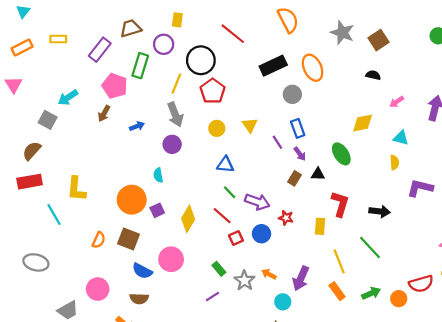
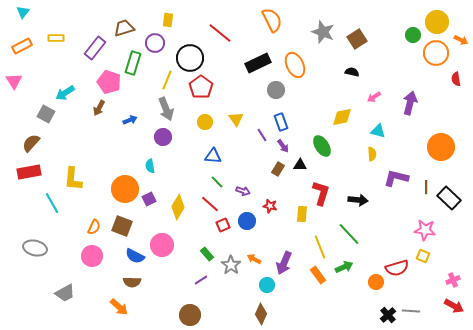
purple arrow: (257, 202) -> (243, 191), size x0.6
pink circle: (98, 289) -> (92, 256), moved
green arrow: (371, 293) -> (344, 267), moved

